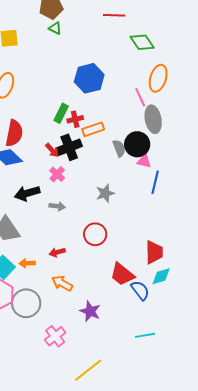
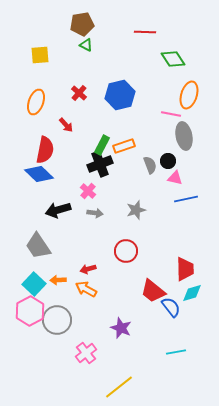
pink line: (140, 97) -> (171, 114), turned -54
green rectangle: (61, 113) -> (102, 145), moved
red cross: (75, 119) -> (79, 93), moved, turned -35
black circle: (137, 144) -> (168, 161), size x0.6
red arrow: (52, 150) -> (66, 125), moved
blue line: (155, 182) -> (186, 199), turned 65
gray arrow: (57, 206) -> (95, 213), moved
orange arrow: (62, 283) -> (86, 289), moved

